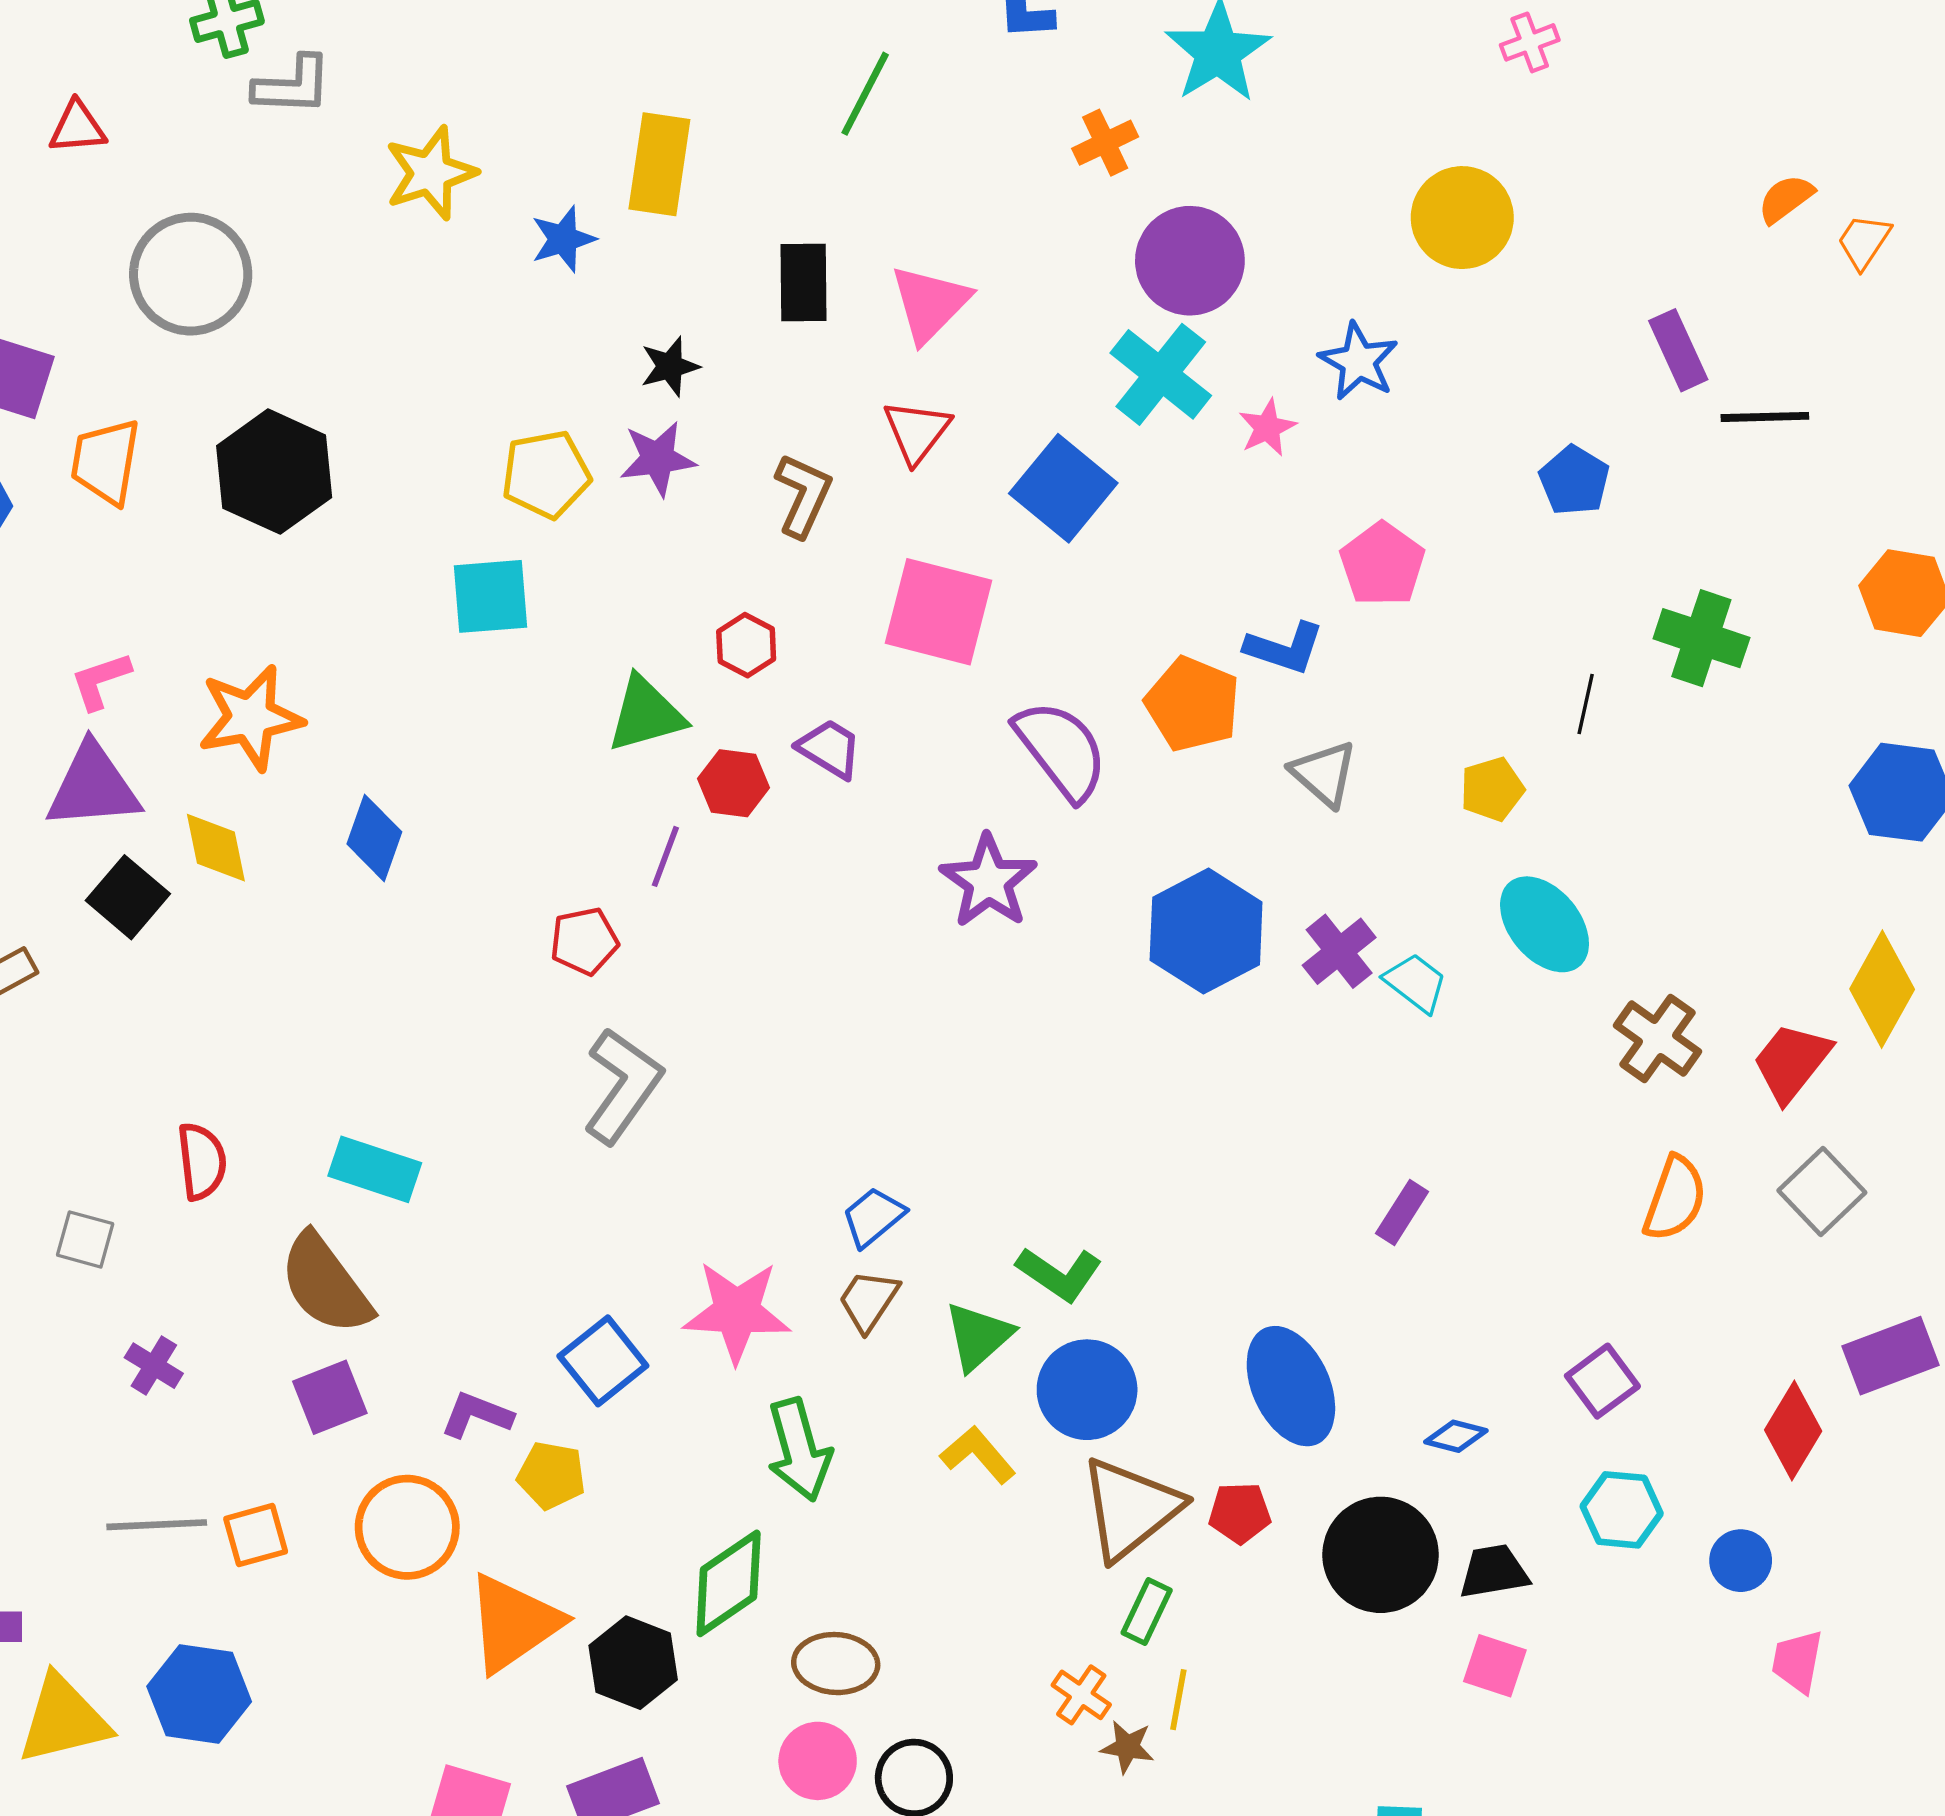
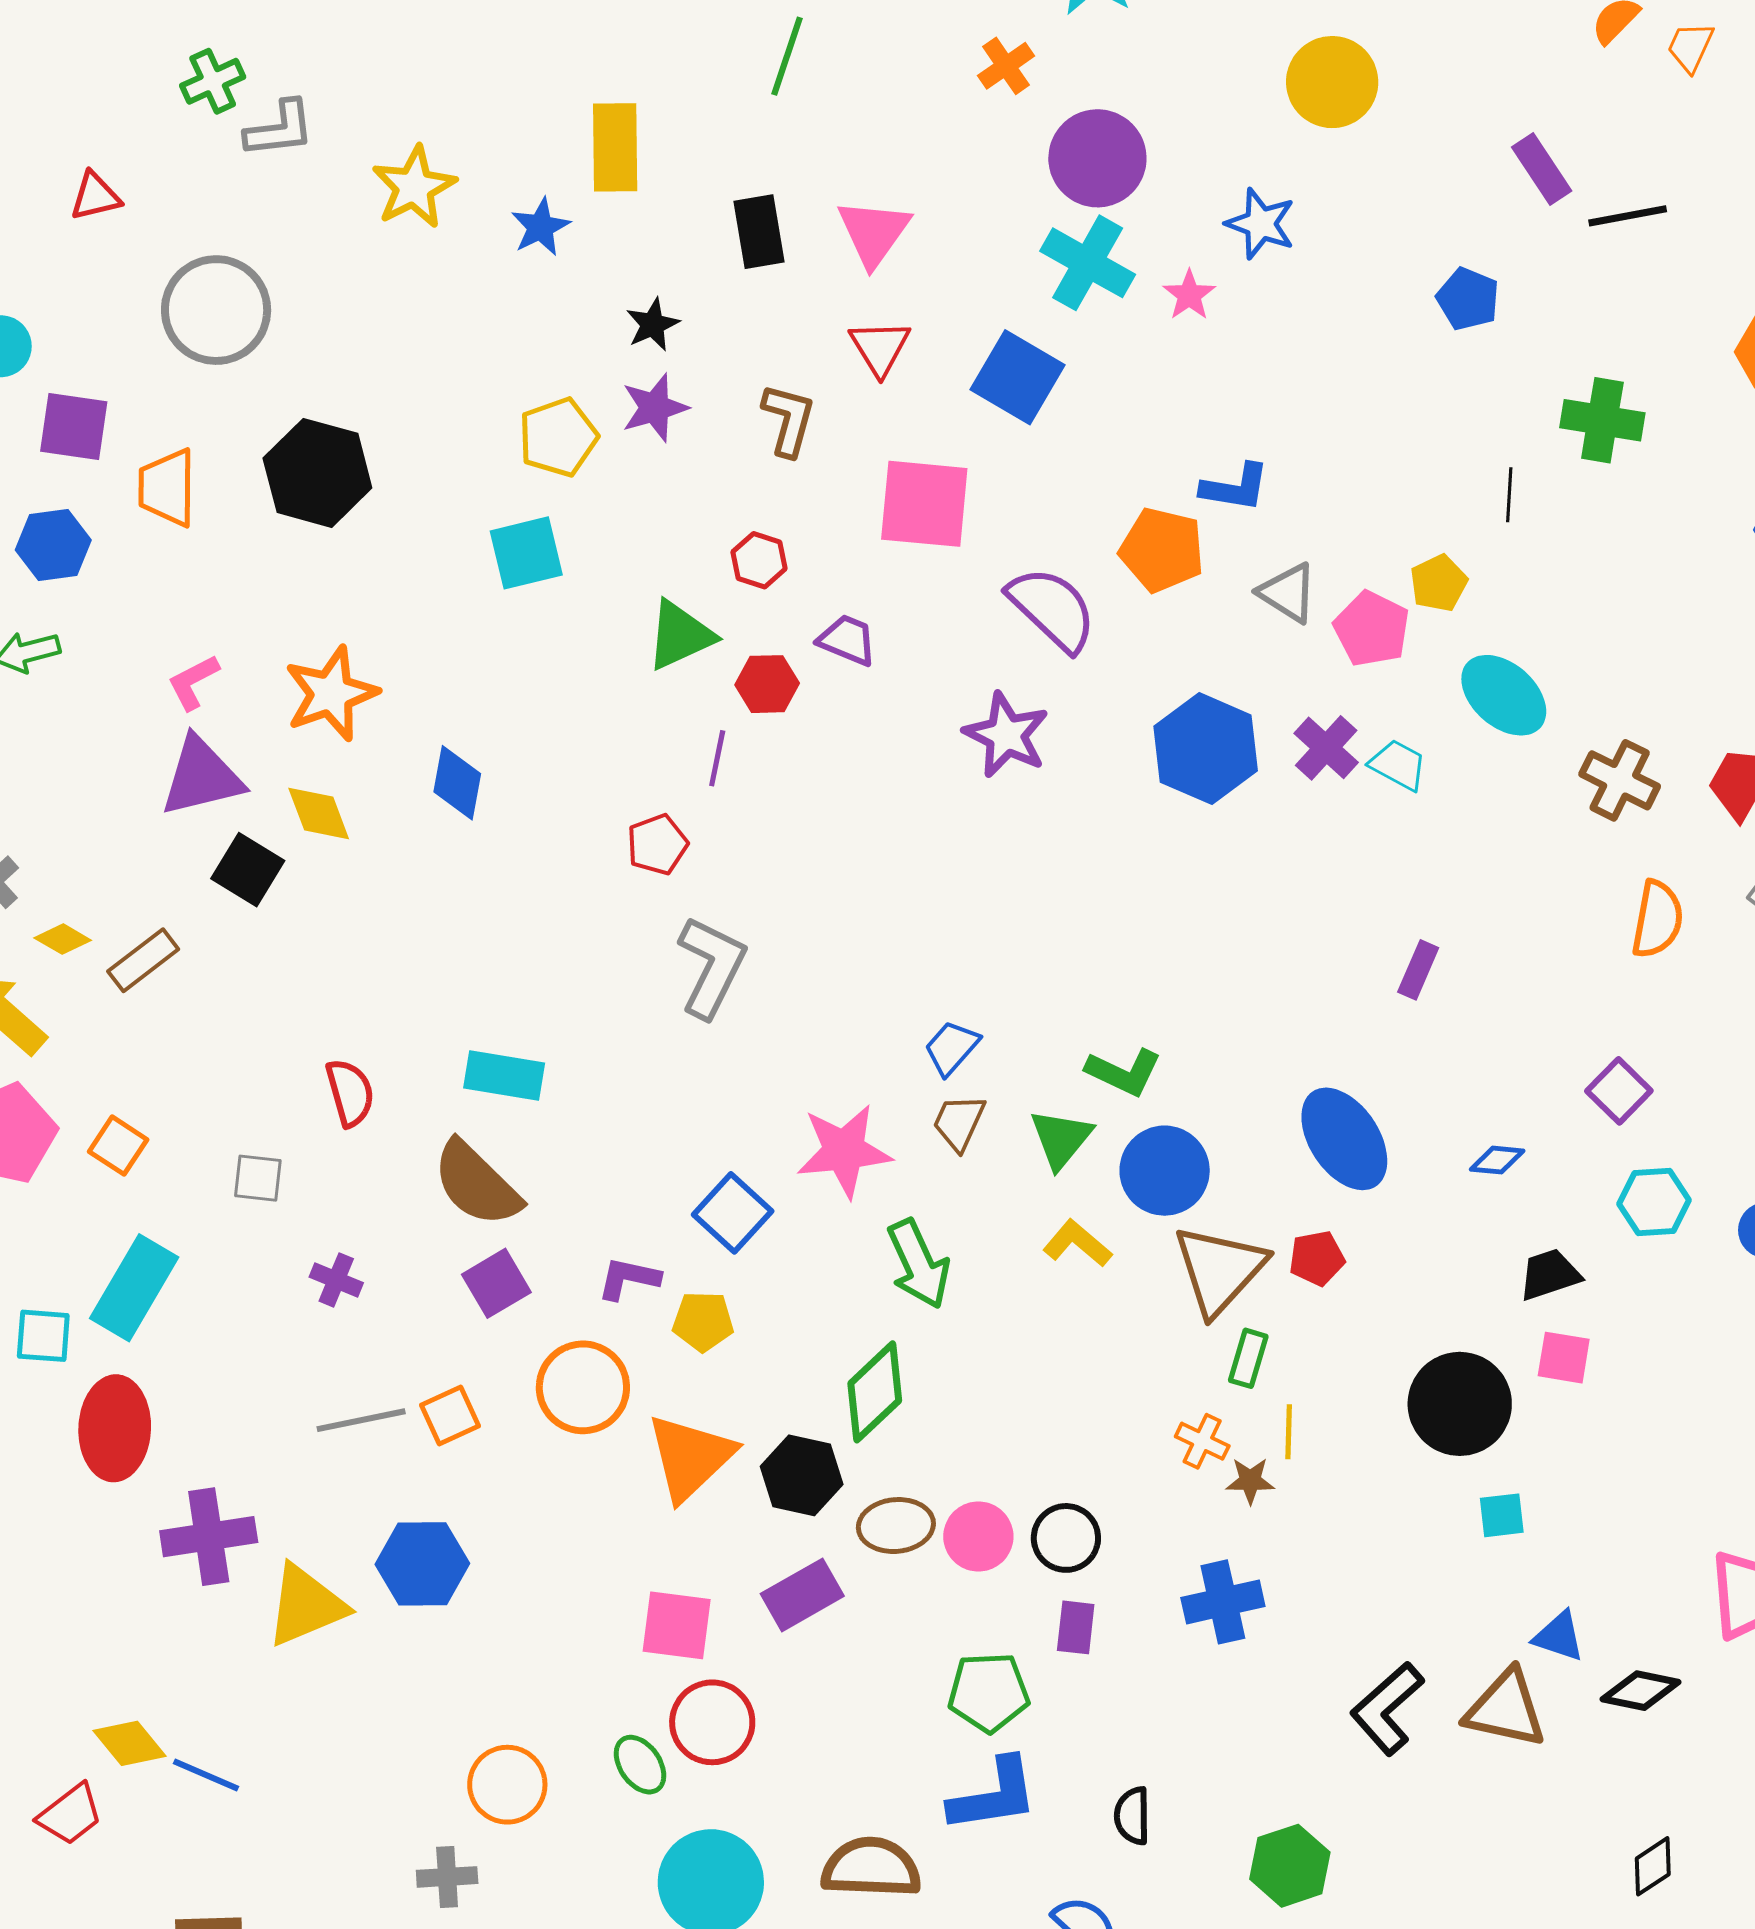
pink pentagon: (1382, 564) -> (1372, 629), moved
black circle: (1381, 1555) -> (1460, 1404), moved
brown ellipse: (836, 1664) -> (896, 1526), moved

